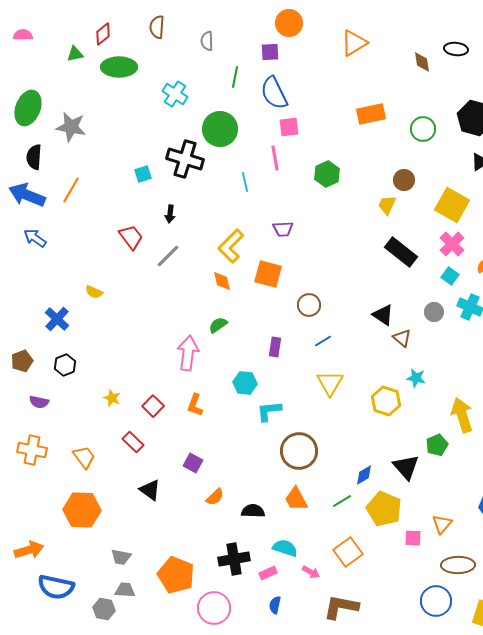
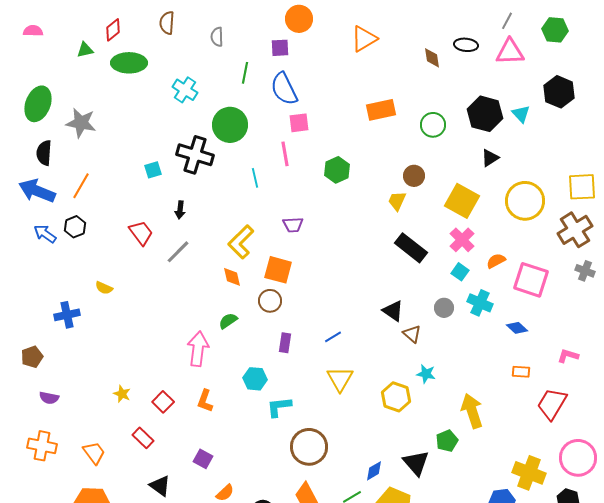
brown circle: (309, 305) -> (270, 301), moved
blue cross: (57, 319) -> (67, 315), turned 35
black hexagon: (65, 365) -> (75, 227), moved

